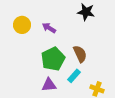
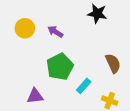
brown semicircle: (80, 54) -> (113, 63), moved
purple triangle: (49, 85) -> (35, 96), moved

